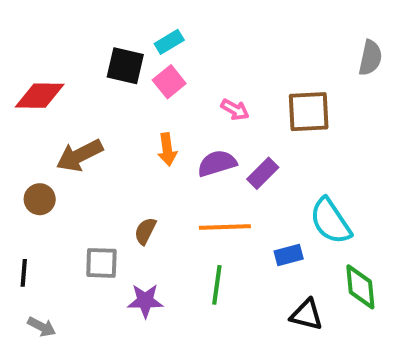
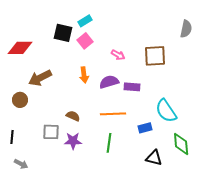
purple rectangle: (263, 173) -> (132, 87), turned 49
brown semicircle: (145, 231) -> (73, 116), turned 88
purple star: (145, 301) -> (73, 141), moved

